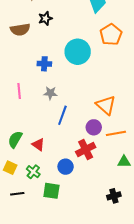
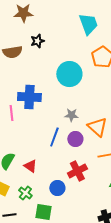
blue cross: (44, 64) -> (29, 97), moved, size x1.6
gray star: (50, 93) -> (71, 115), moved
purple circle: (94, 127) -> (75, 139), moved

